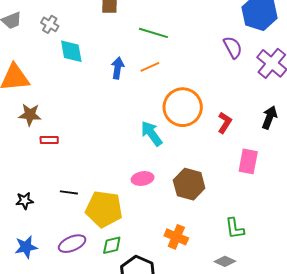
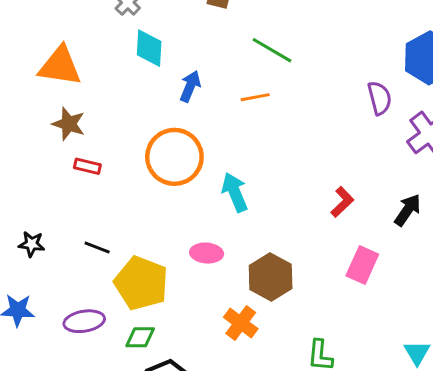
blue arrow: (118, 68) -> (190, 86), moved
orange circle: (183, 107) -> (174, 157), moved
orange cross: (176, 237) -> (241, 323), moved

